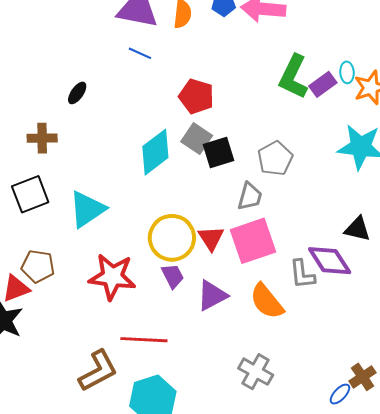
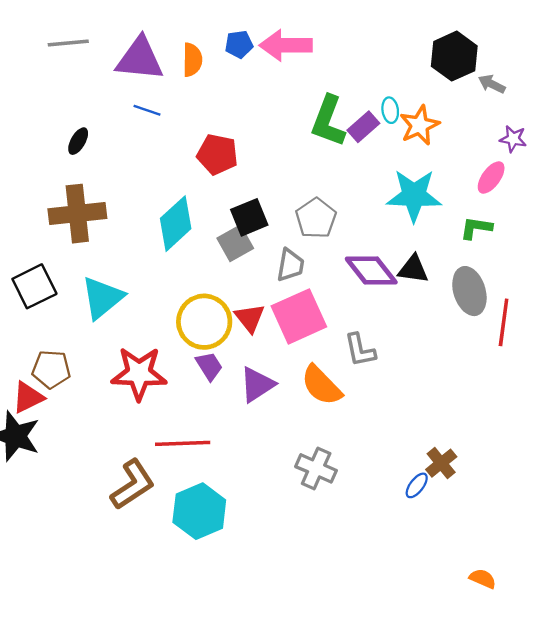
black ellipse: (77, 93) -> (78, 141), moved
brown cross: (42, 138) -> (77, 214), moved, size x1.6
gray square: (197, 139) -> (235, 243), moved, turned 32
black triangle: (357, 229) -> (413, 269), moved
purple diamond: (330, 261) -> (371, 271), moved

